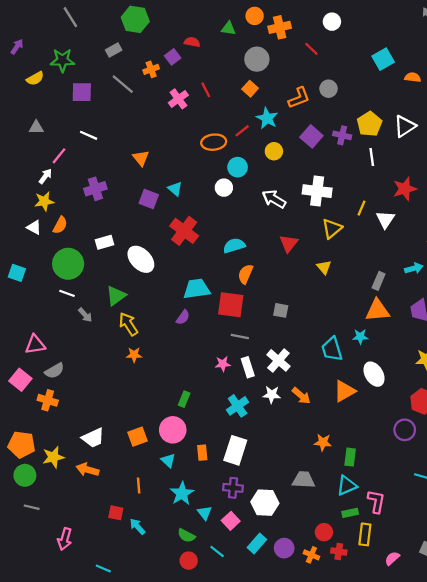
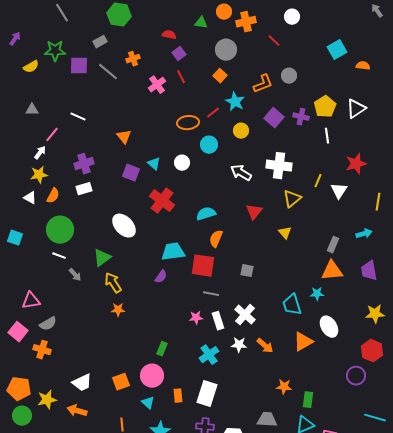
purple square: (173, 57) -> (179, 54), moved
purple square: (82, 92) -> (79, 66), moved
white circle: (224, 188) -> (182, 163), moved
white rectangle: (104, 242) -> (84, 189), moved

